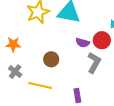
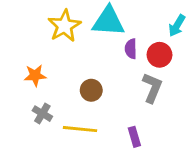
purple semicircle: (83, 43) -> (131, 49), moved, turned 80

